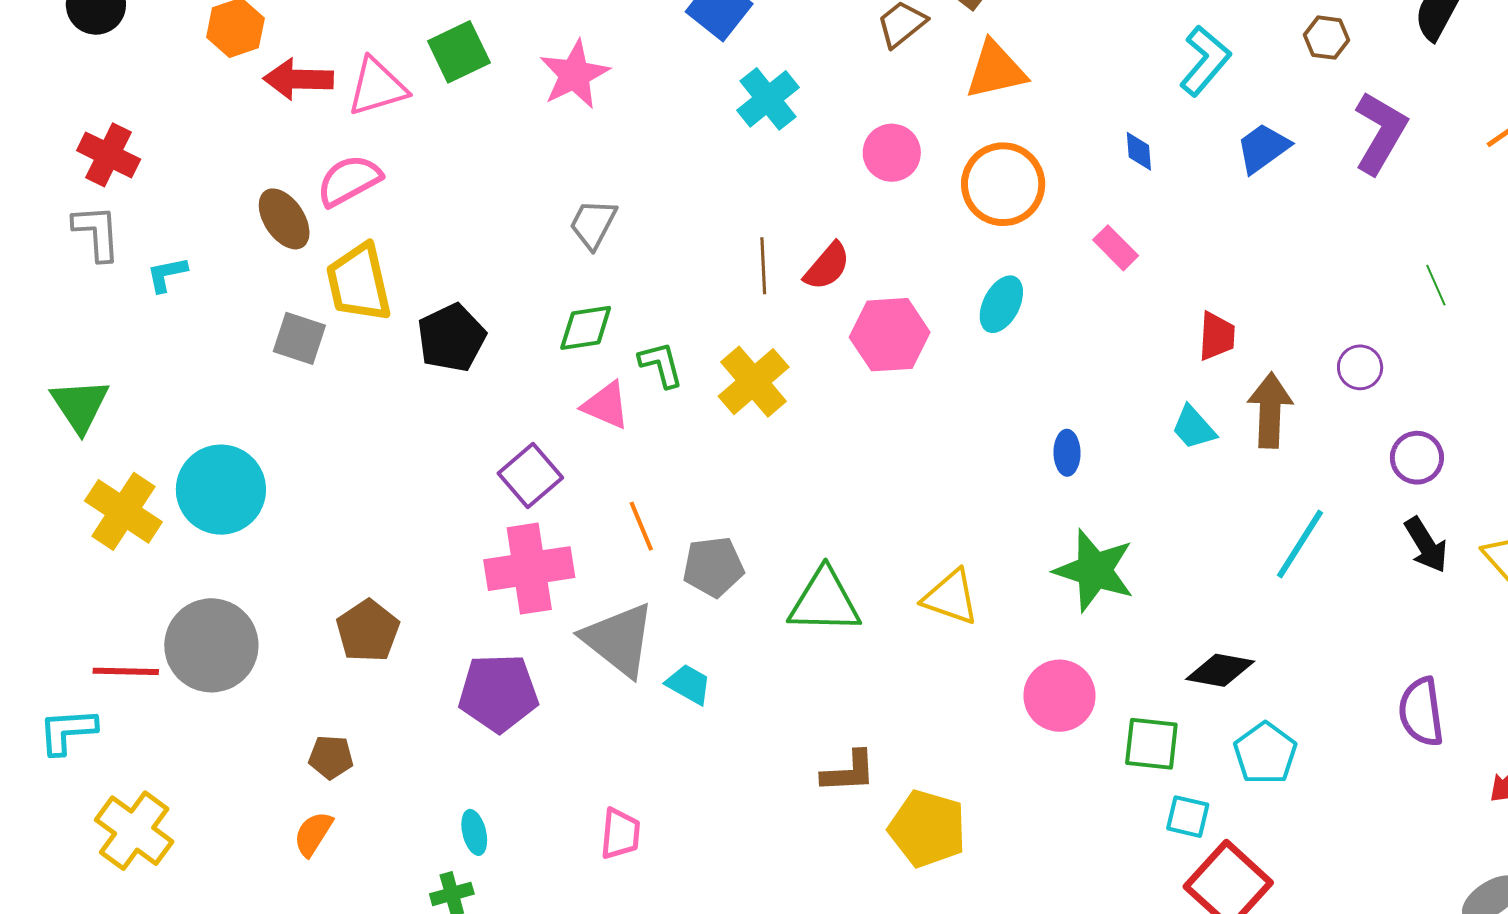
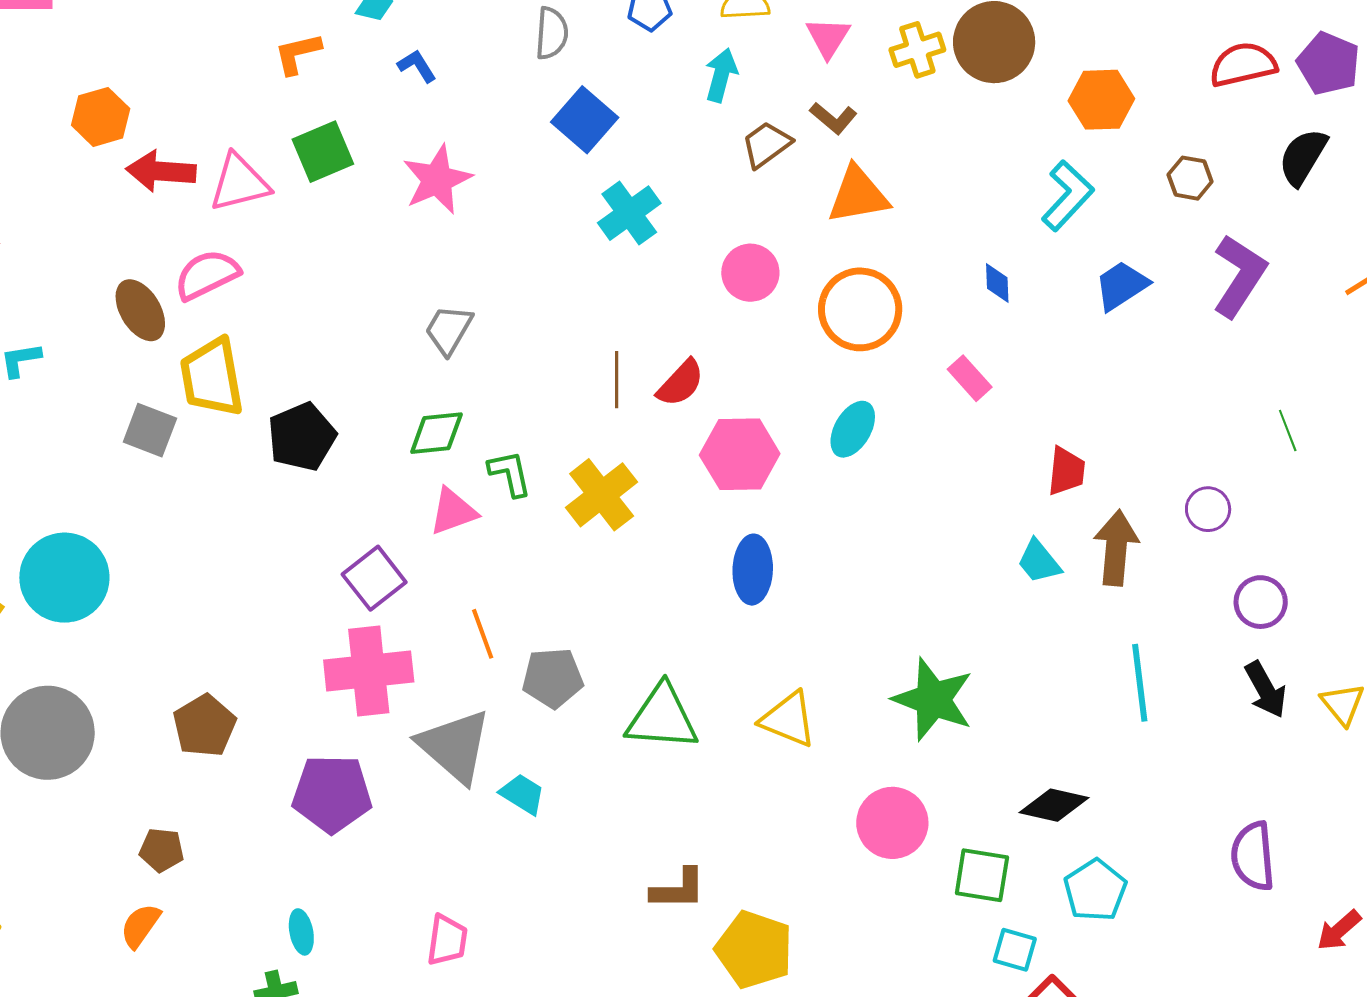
pink triangle: (606, 405) -> (453, 511), turned -46
blue ellipse: (1067, 453) -> (753, 570), moved, size x1.5
cyan line: (1300, 544) -> (1140, 683), turned -42

